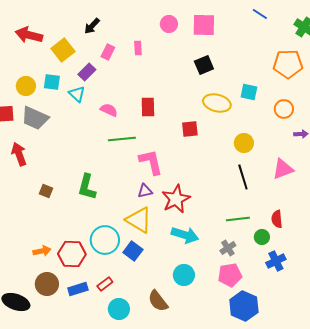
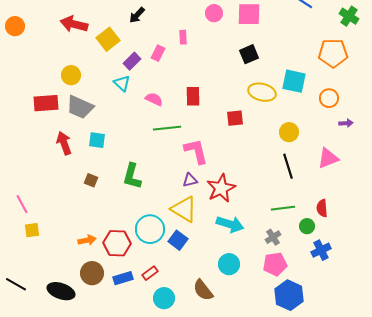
pink rectangle: (108, 52) -> (158, 53), moved
cyan square: (52, 82) -> (97, 140), moved
cyan square: (249, 92) -> (294, 81), size x1.4

